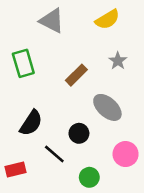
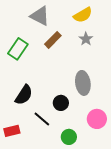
gray star: (118, 61) -> (86, 39), moved
green rectangle: (23, 63) -> (18, 49), turned 50
brown rectangle: (76, 75) -> (53, 40), moved
gray ellipse: (107, 107) -> (83, 83), turned 40

